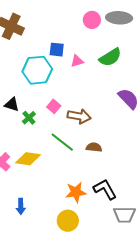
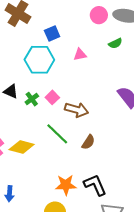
blue square: (57, 50) -> (52, 34), moved, turned -35
green semicircle: (110, 57) -> (115, 43), moved, size x0.6
green cross: (29, 118) -> (32, 99), moved
brown semicircle: (94, 147) -> (88, 142), turned 112

